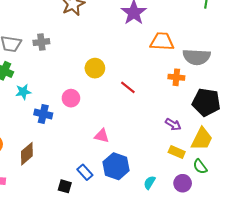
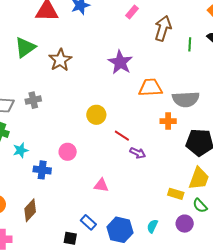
yellow circle: (95, 68) -> (96, 115), moved
purple arrow: (173, 124) -> (138, 153), moved
blue hexagon: (116, 166) -> (120, 230), moved

